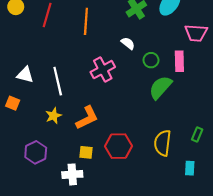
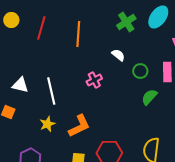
pink cross: (103, 70) -> (94, 80), size x0.7
green semicircle: (160, 87) -> (149, 97), size x0.7

